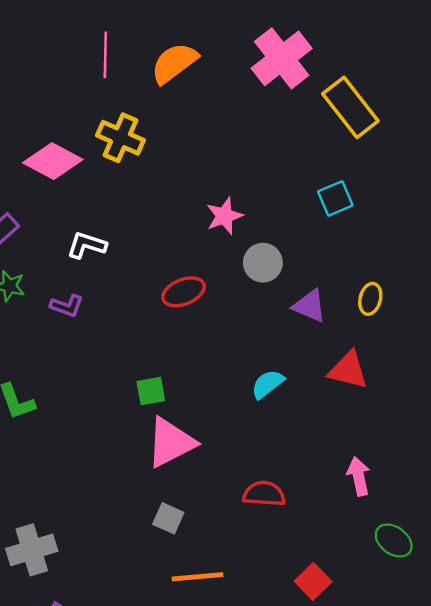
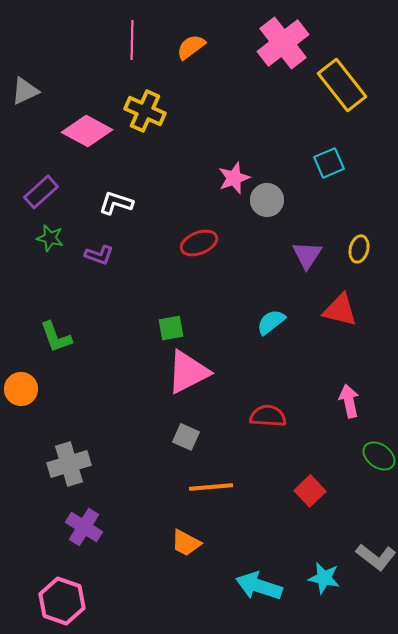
orange semicircle: (174, 63) -> (191, 47), size x0.7
gray circle: (263, 263) -> (267, 200), moved
purple triangle: (310, 306) -> (307, 255), turned 40

